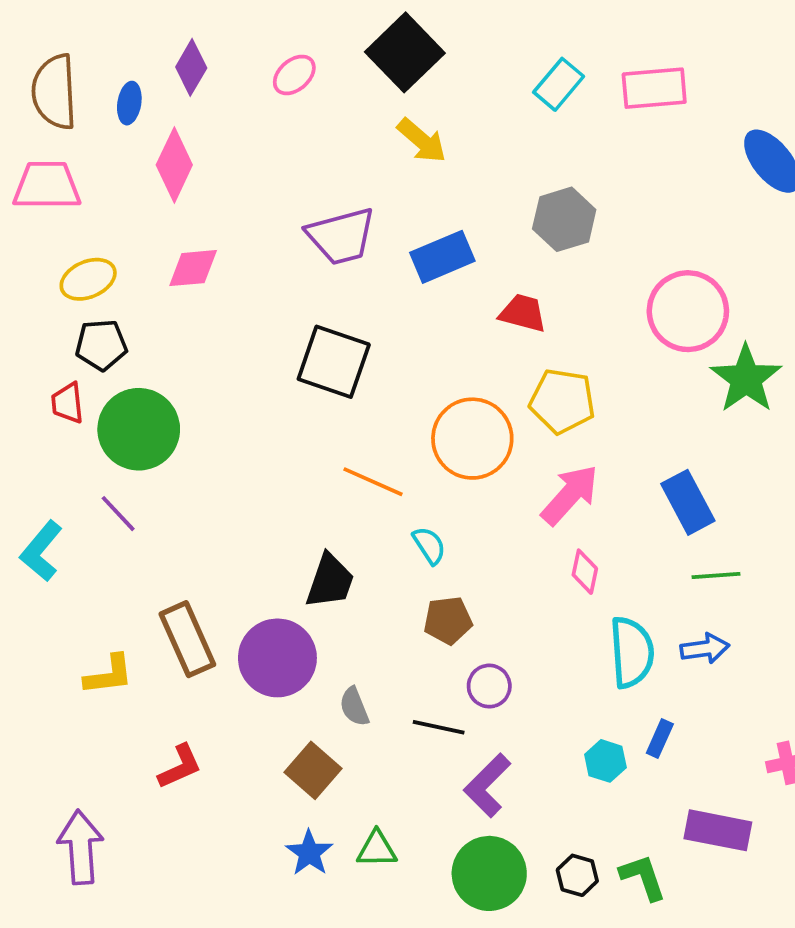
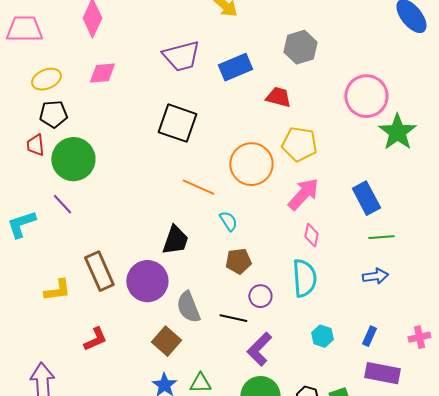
cyan L-shape: (41, 551) -> (21, 224), turned 32
cyan semicircle: (632, 652) -> (304, 278), moved
gray semicircle: (354, 707) -> (188, 307), size x1.5
blue rectangle: (660, 739) -> (369, 336), moved

